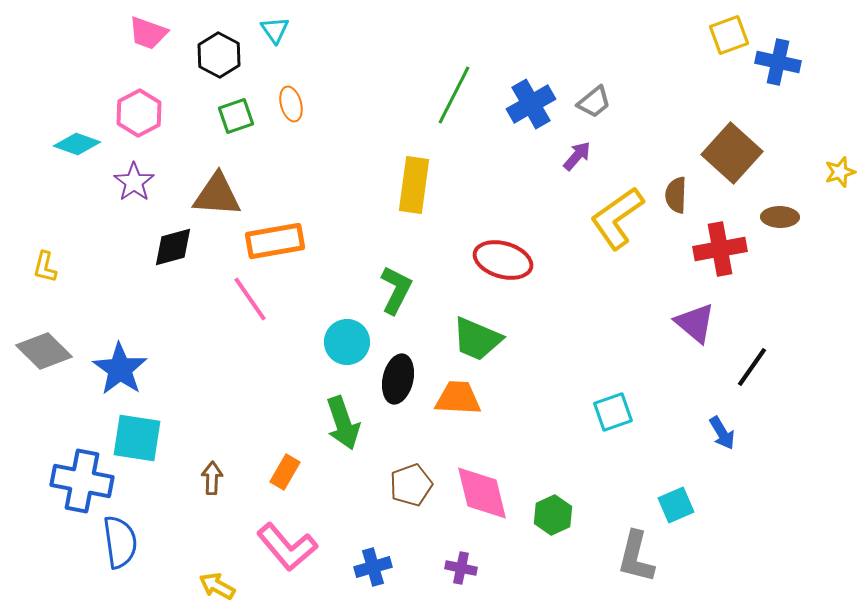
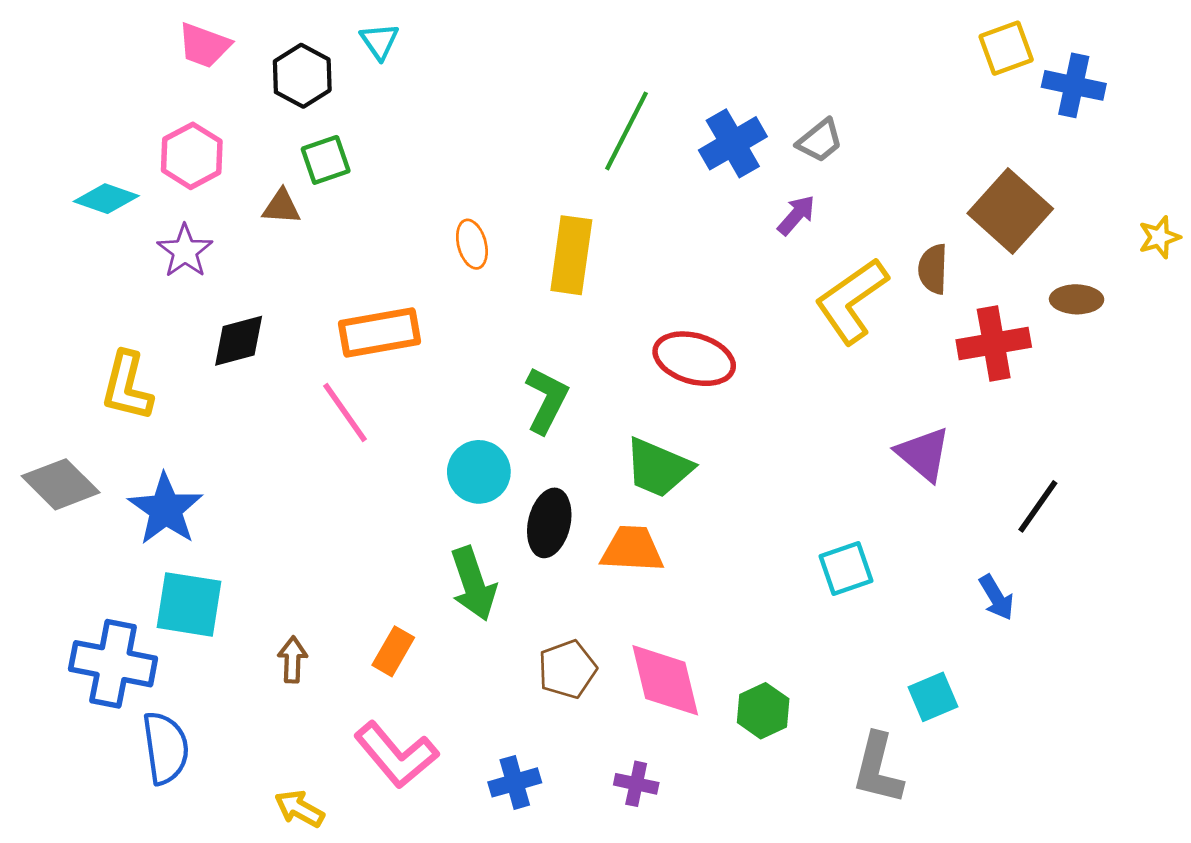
orange ellipse: (291, 104) -> (472, 244), moved
brown triangle: (217, 195) -> (281, 207), moved, size x0.6
yellow L-shape: (45, 267) -> (127, 386), moved, size x1.6
purple triangle: (695, 323) -> (923, 454), moved

